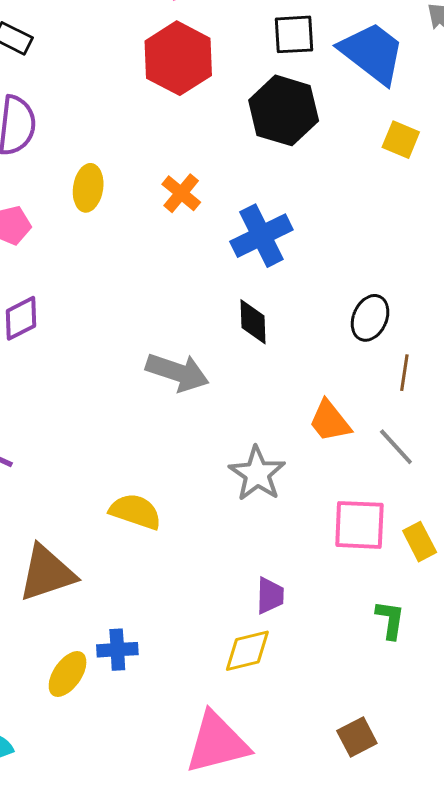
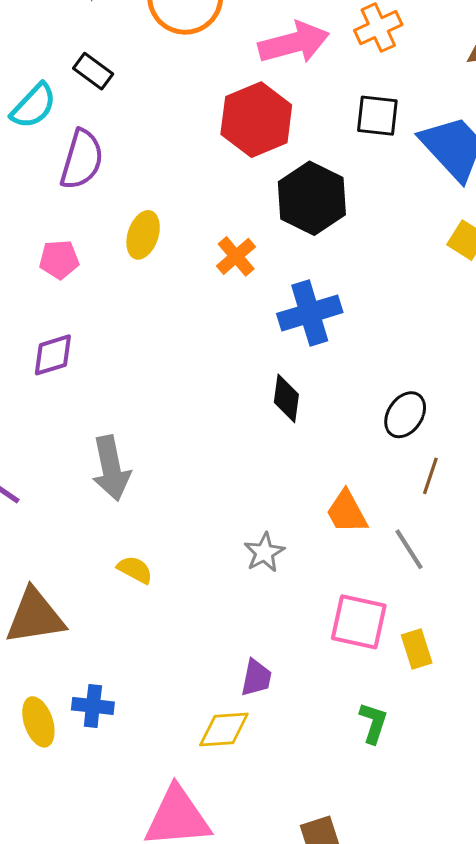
black hexagon: (284, 110) -> (312, 198), moved
gray arrow: (177, 372) -> (111, 468), moved, turned 50
gray star: (257, 474) -> (264, 552), size x0.7
yellow semicircle: (135, 512) -> (135, 570), size x0.7
yellow ellipse: (68, 674) -> (38, 722), turned -63

